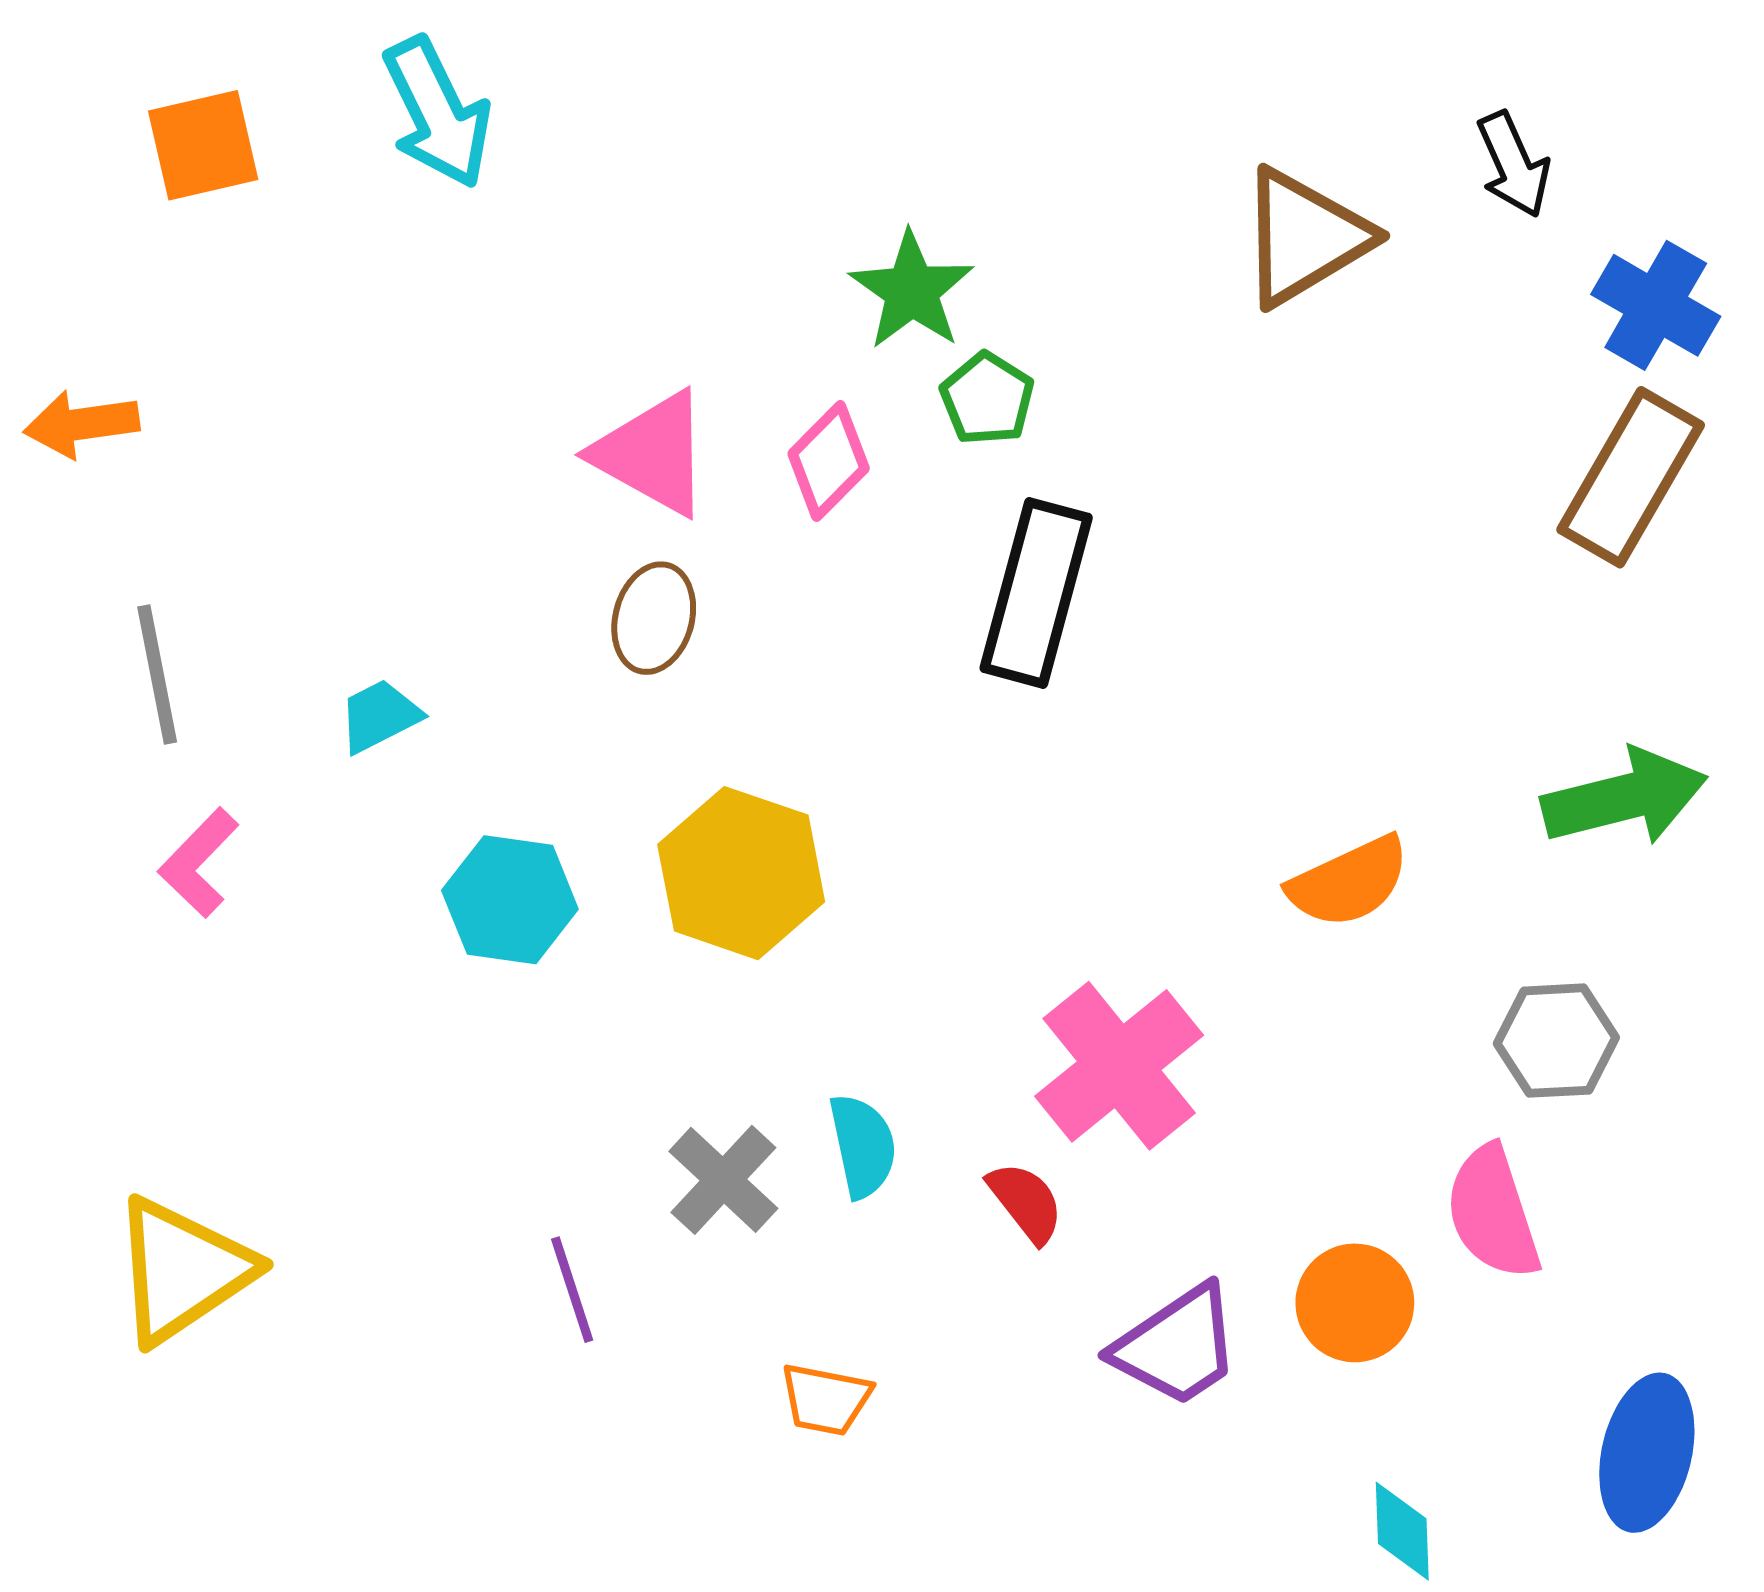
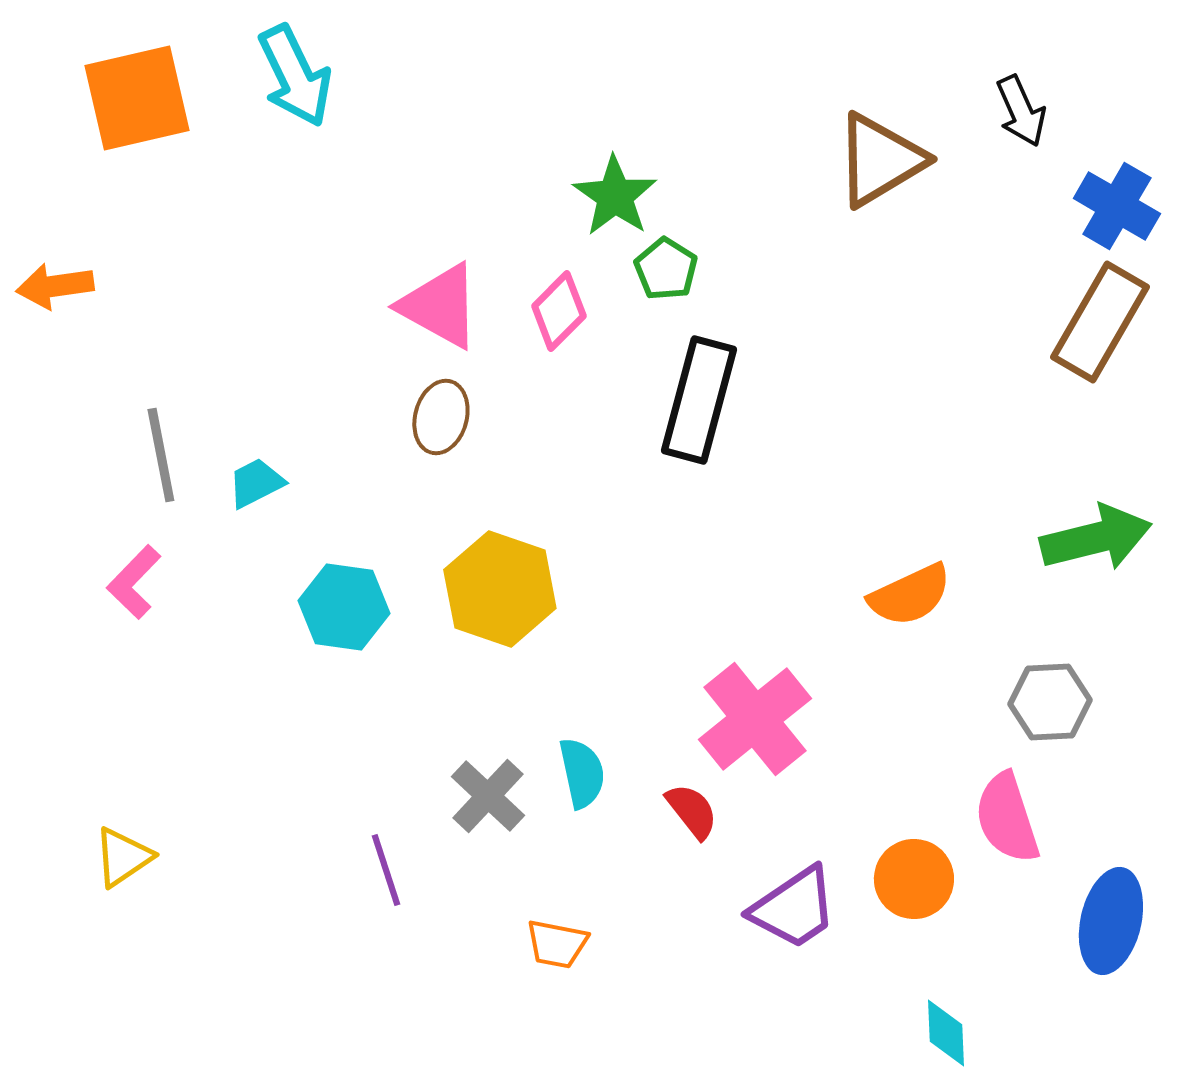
orange square: (203, 145) -> (137, 98), size x1.4
gray line: (157, 674) -> (161, 455), moved
yellow triangle: (182, 1270) -> (123, 857), size x0.6
blue ellipse: (1647, 1453) -> (1111, 921), moved

